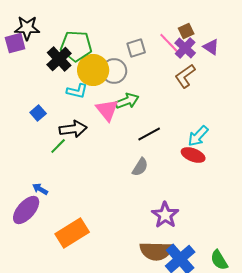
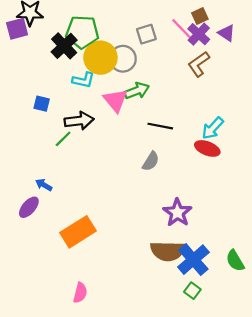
blue square: (38, 113) -> (42, 104), turned -35
black line: (149, 134) -> (160, 126), turned 40
purple ellipse: (26, 210) -> (29, 207), size x0.7

